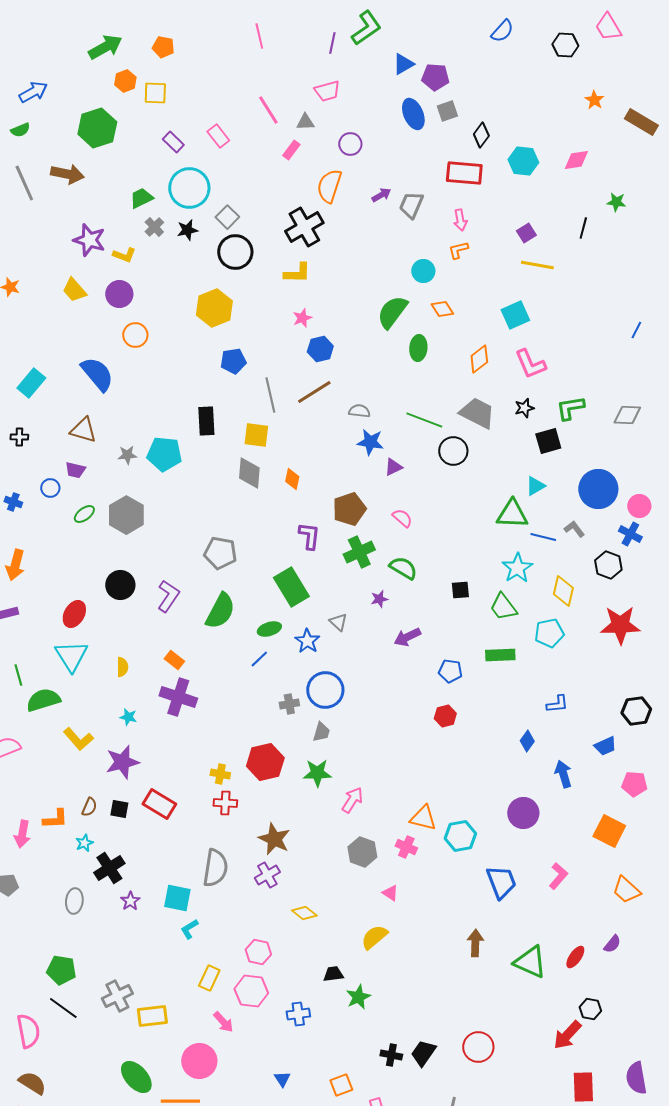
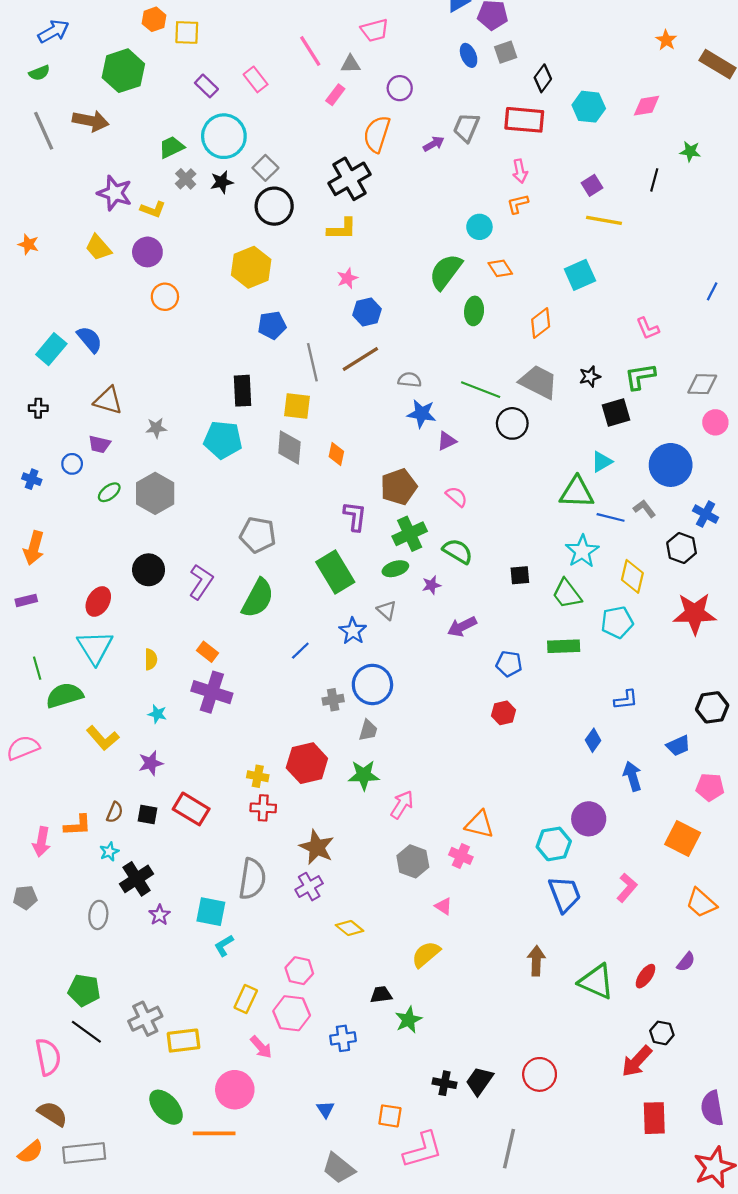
blue ellipse: (413, 114) -> (469, 55), size x0.7
gray trapezoid: (411, 205) -> (466, 127), moved
pink L-shape: (530, 364) -> (648, 328), moved, size x0.7
blue semicircle: (97, 374) -> (90, 339), moved, size x0.7
cyan pentagon: (164, 454) -> (223, 440), moved
pink circle: (639, 506) -> (715, 422), moved
green ellipse: (269, 629) -> (395, 569), moved
purple star: (122, 762) -> (151, 763), size x0.7
cyan hexagon: (460, 836) -> (554, 844), moved
orange square: (341, 1085) -> (390, 1116), turned 30

